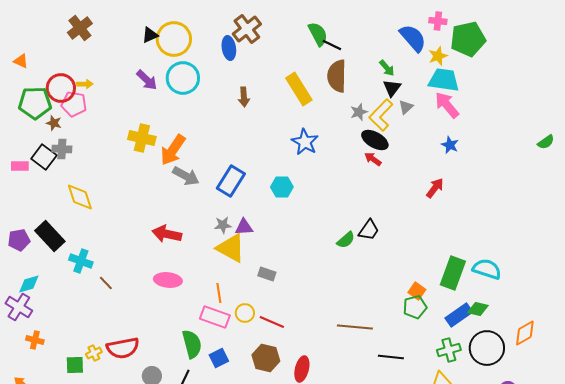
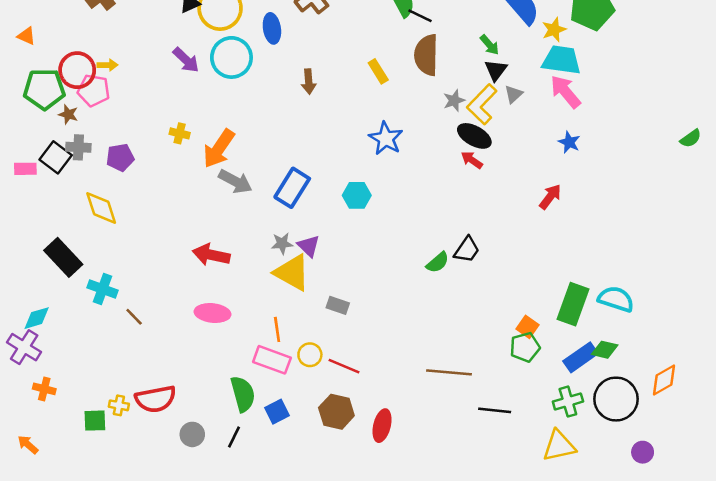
blue ellipse: (229, 48) -> (272, 28), moved
yellow rectangle: (299, 89) -> (378, 71), size x0.6
yellow cross: (142, 138) -> (180, 133), size x0.6
purple triangle: (244, 227) -> (309, 246), turned 48
purple pentagon: (19, 240) -> (120, 157), moved
yellow cross: (94, 353) -> (119, 405), turned 35

